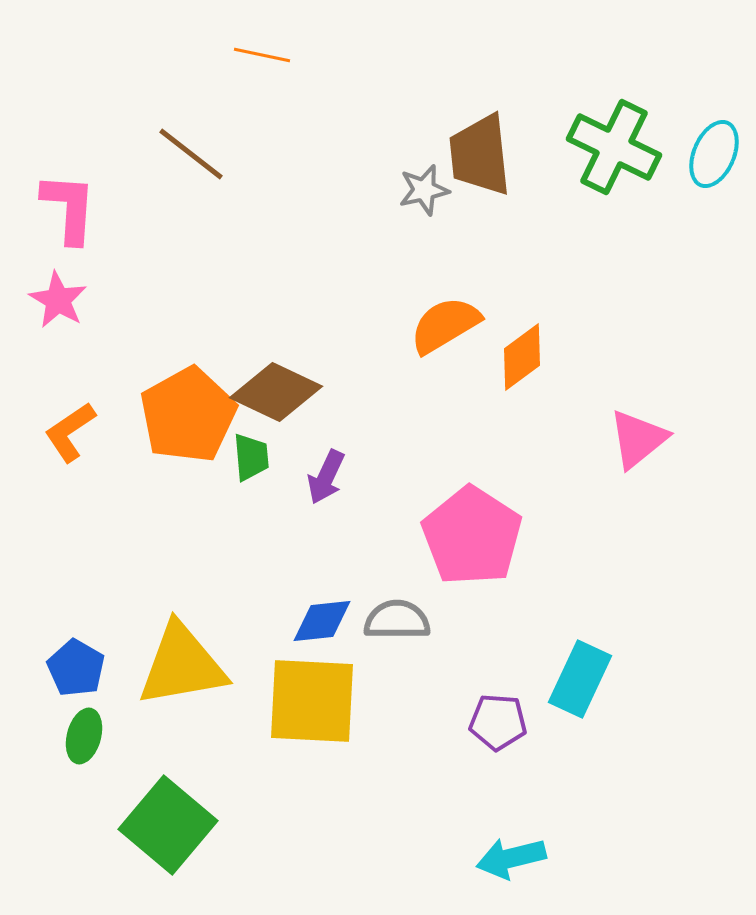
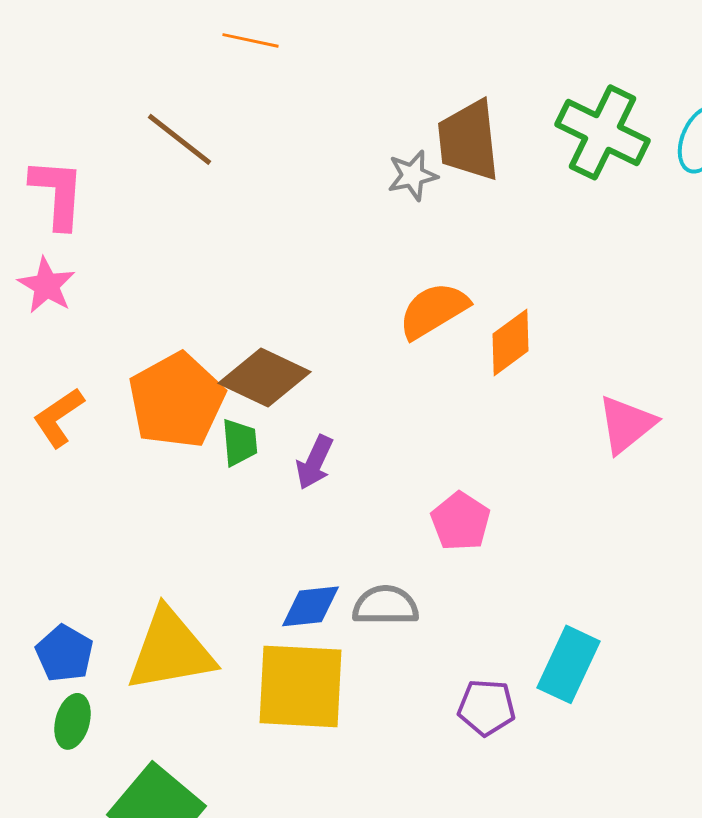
pink pentagon: (472, 536) -> (460, 521), size x0.6

